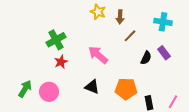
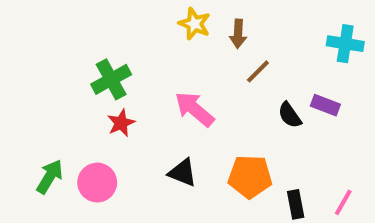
cyan cross: (163, 22) -> (345, 44), moved
purple rectangle: (164, 53) -> (325, 105), turned -32
black semicircle: (146, 58) -> (290, 115), turned 120

